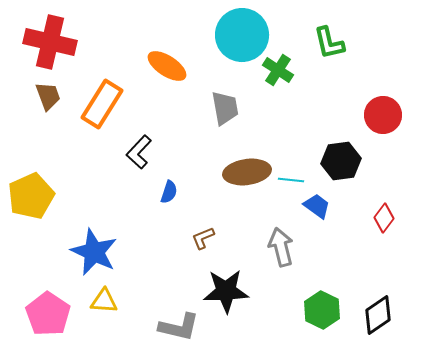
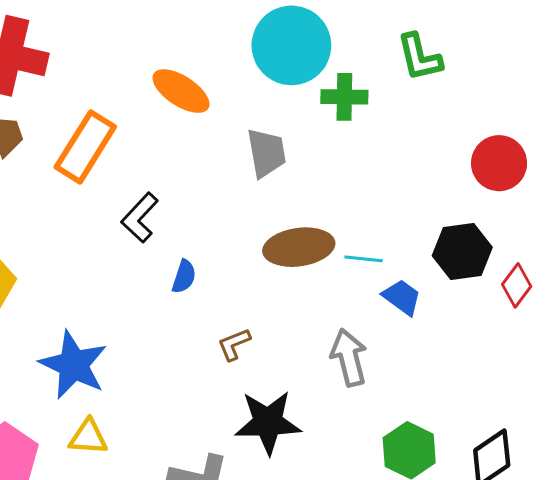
green cross: (278, 70) -> (344, 97), turned -32
black hexagon: (341, 161) -> (462, 252), moved
red diamond: (384, 218) -> (517, 285), moved

